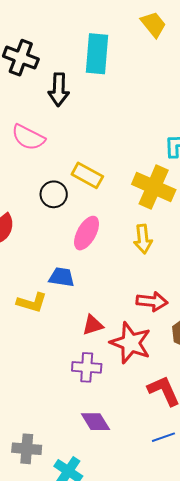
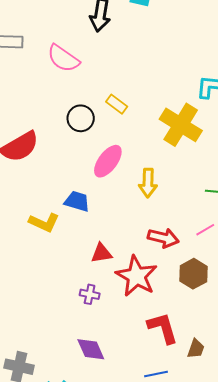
yellow rectangle: (87, 175) -> (117, 104), size x0.7
yellow arrow: (143, 239) -> (148, 183), moved
purple cross: (87, 367) -> (90, 294), size x0.7

